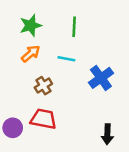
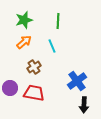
cyan line: (66, 59) -> (52, 46), turned 56
blue cross: (101, 78) -> (77, 81), moved
purple circle: (13, 128) -> (10, 88), moved

